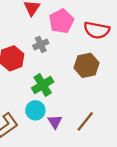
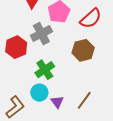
red semicircle: (97, 30) -> (91, 18), turned -50
gray cross: (41, 44) -> (41, 34), size x1.5

